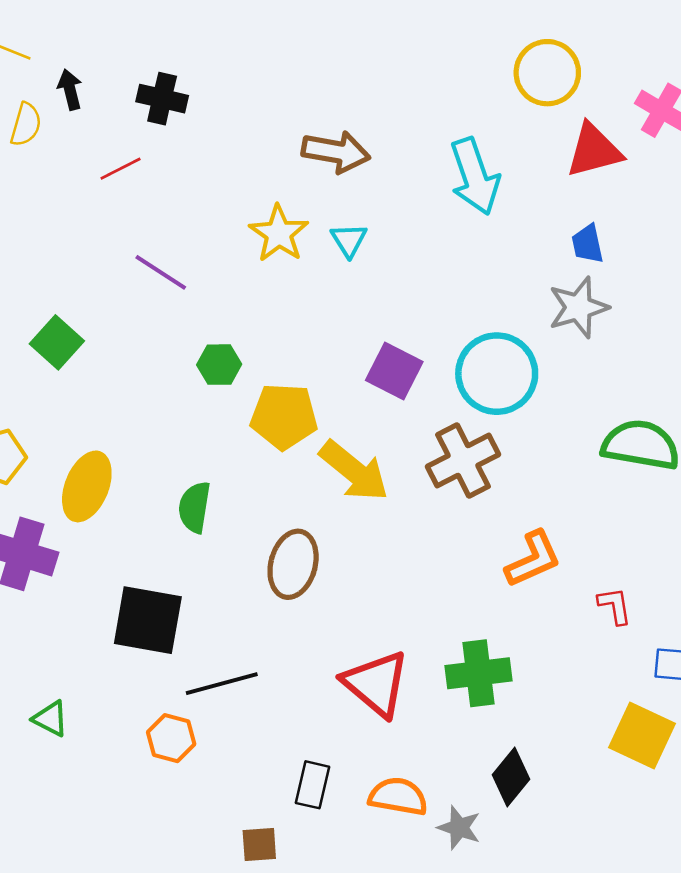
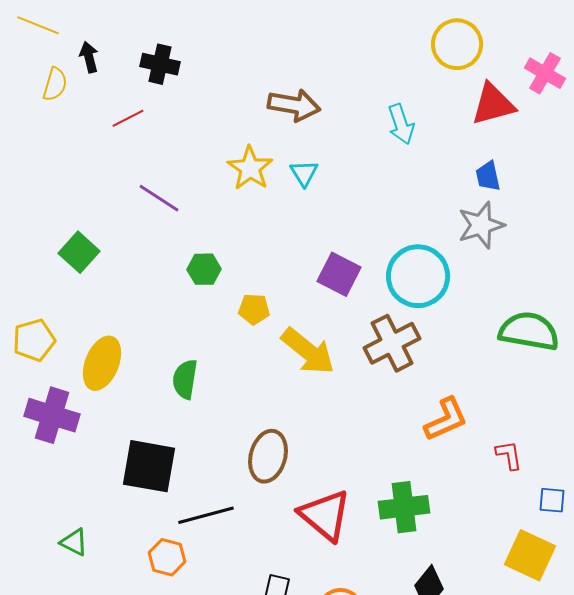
cyan arrow: (475, 176) -> (401, 124), size x0.7
yellow pentagon: (284, 416) -> (254, 309), size x0.6
brown ellipse: (293, 564) -> (268, 456), moved

